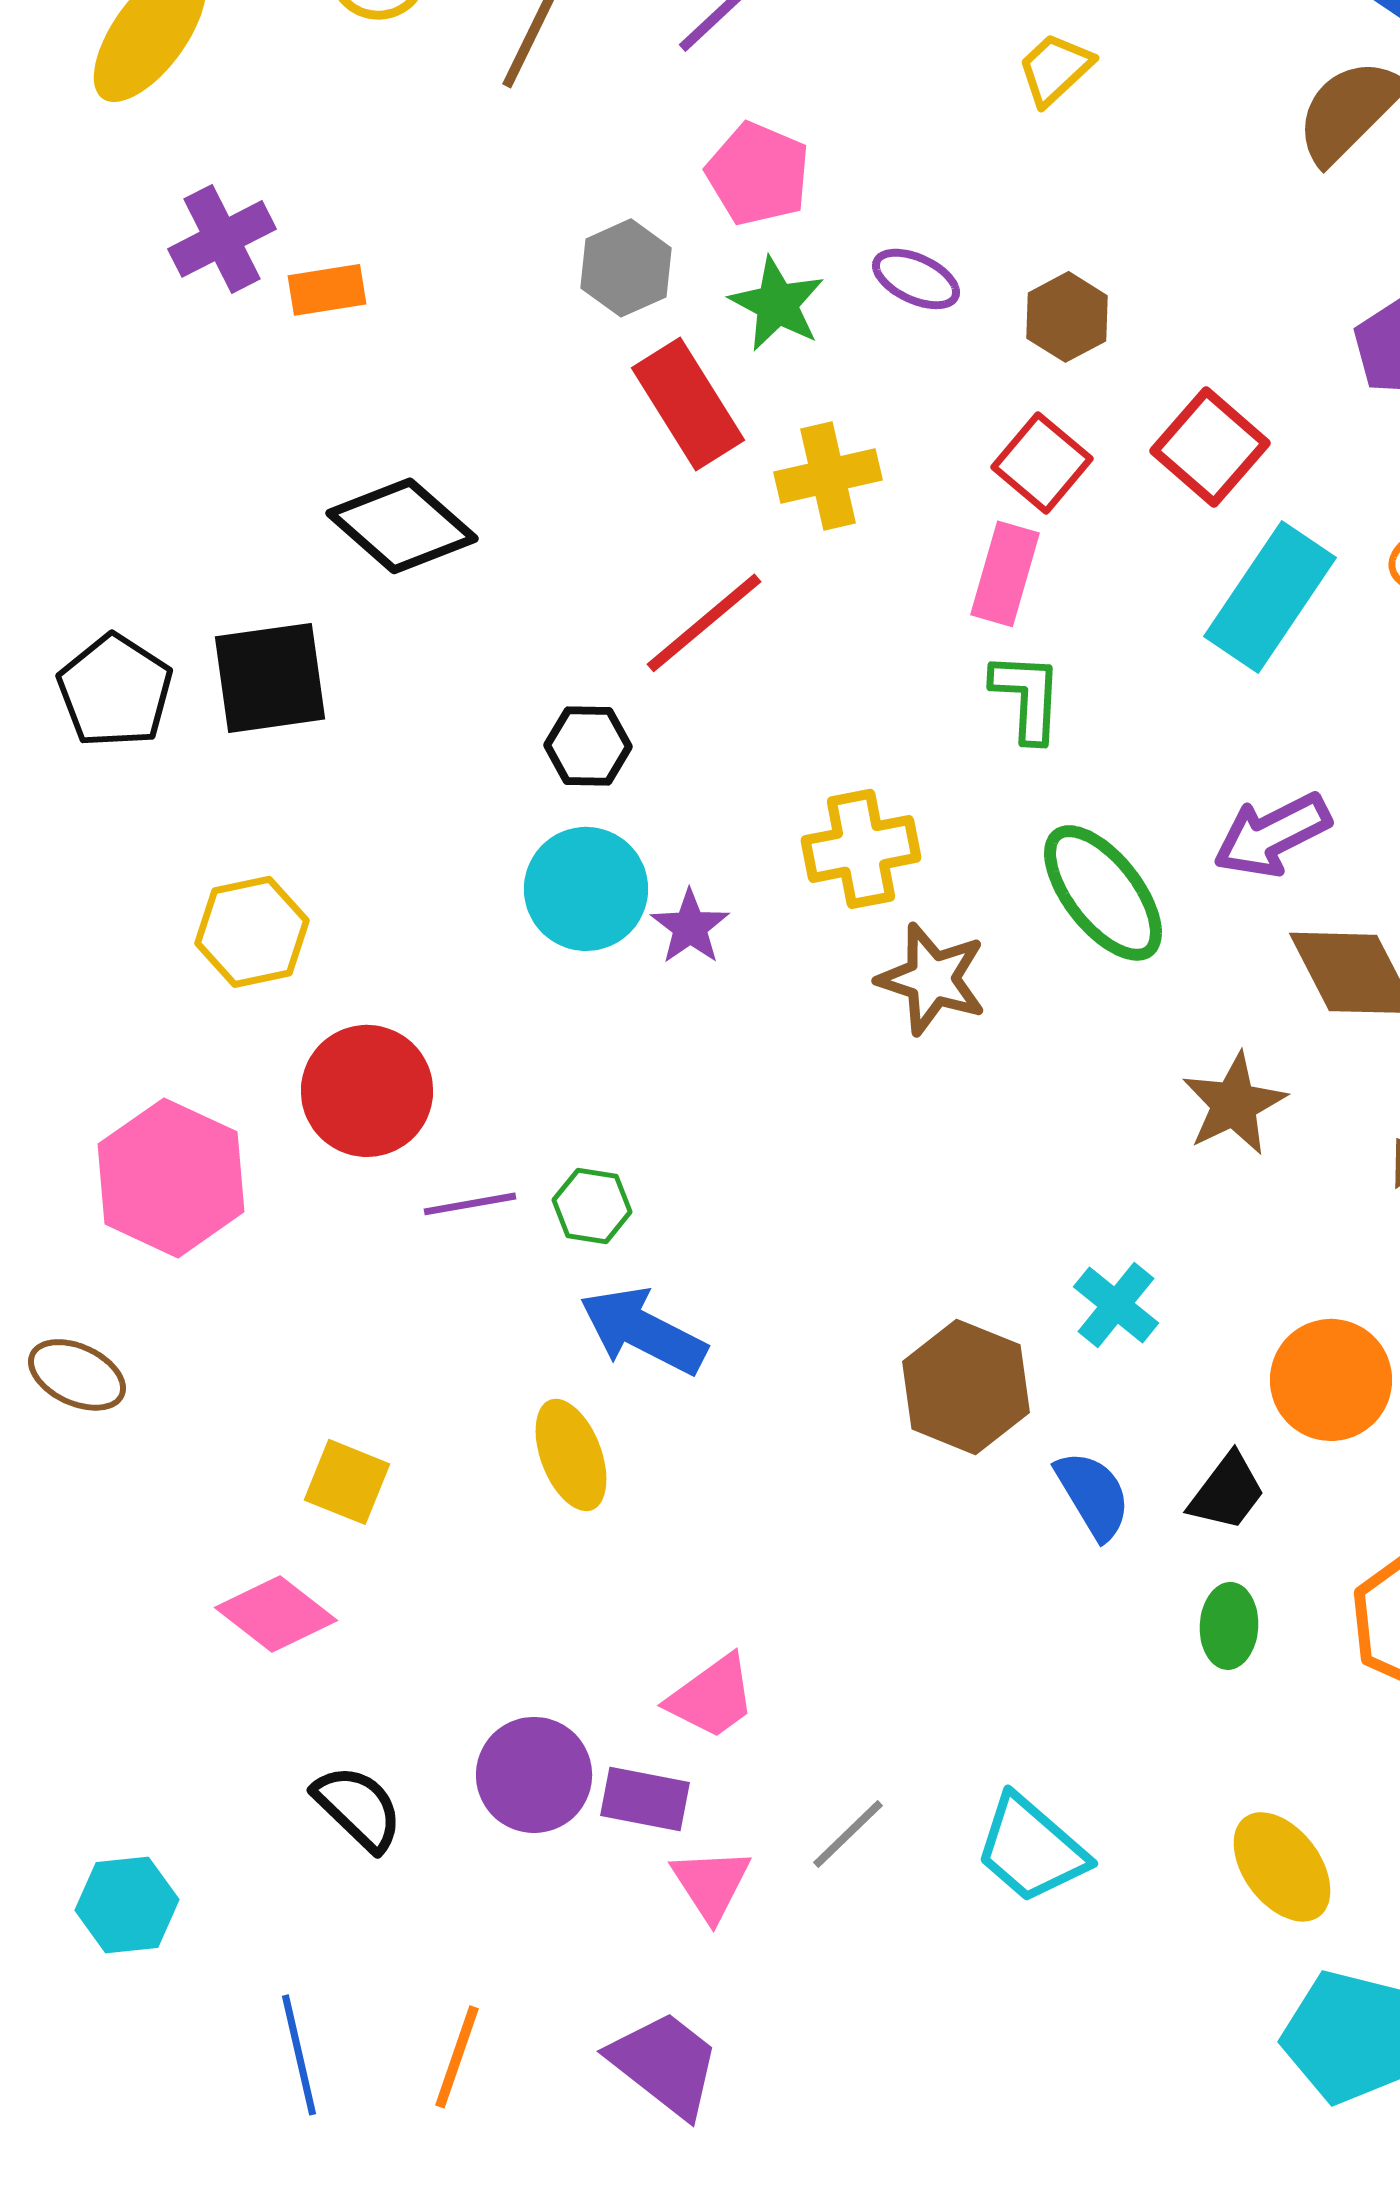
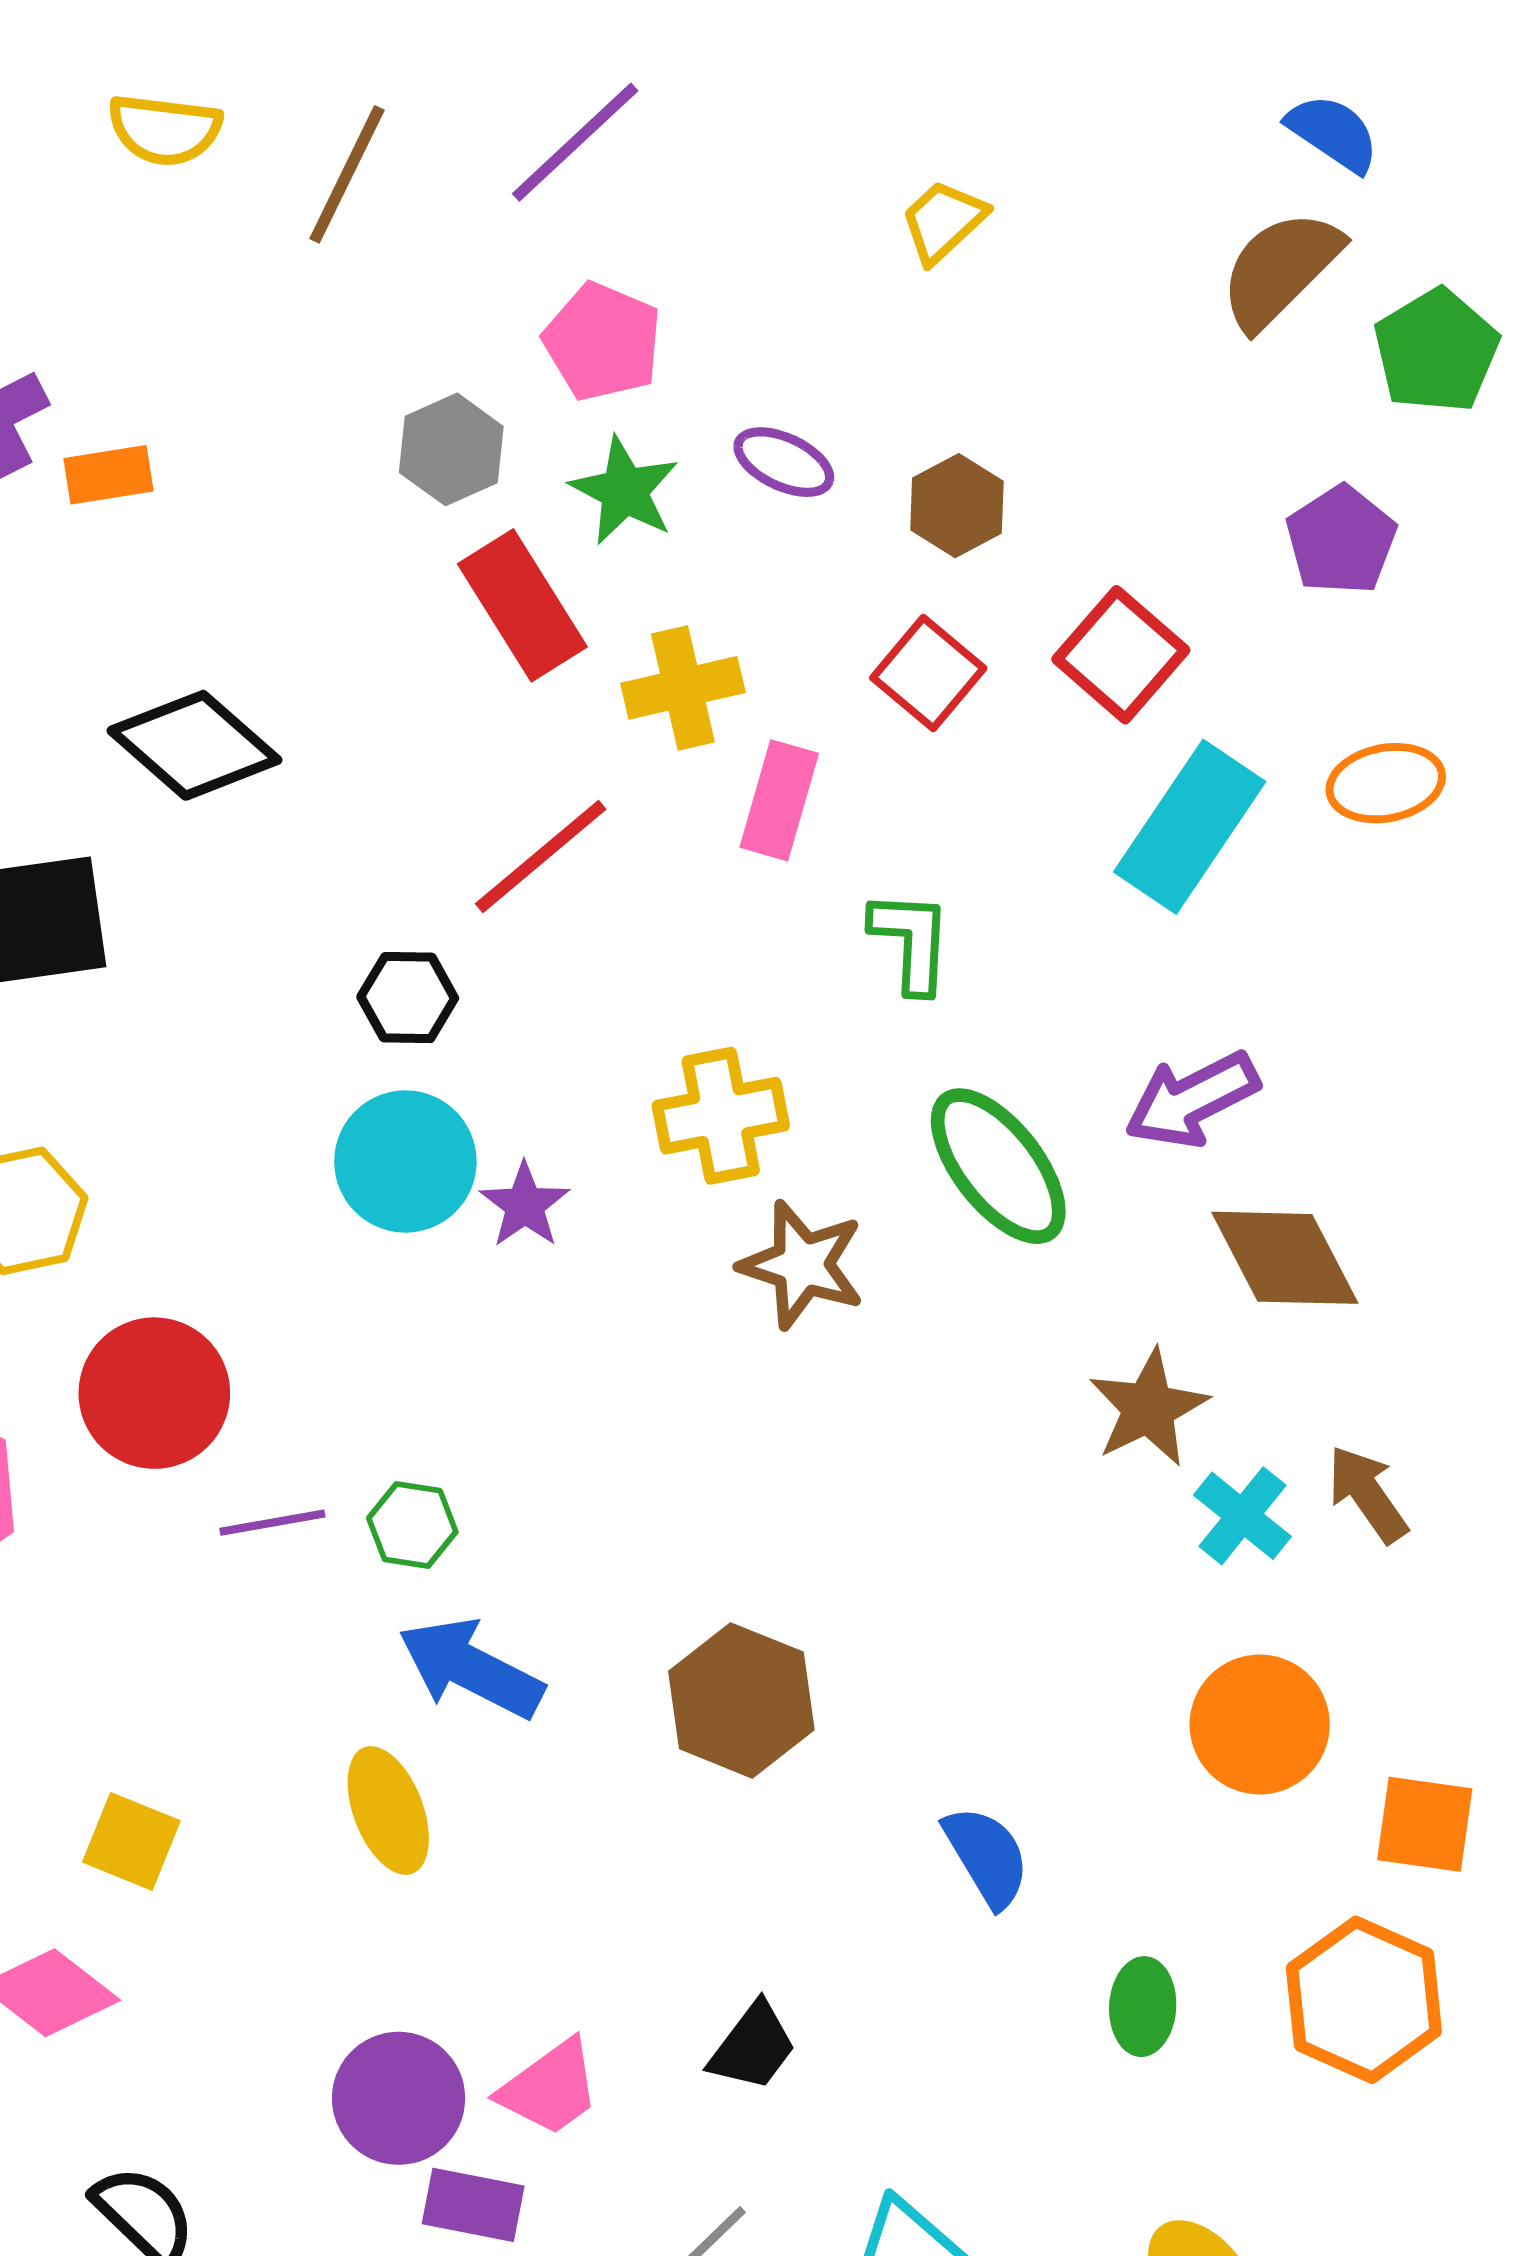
pink rectangle: (1005, 574) -> (779, 800), moved
cyan cross: (1116, 1305) -> (1242, 1516), moved
brown hexagon: (966, 1387) -> (741, 1700), moved
black trapezoid: (1227, 1492) -> (753, 2047), moved
purple circle: (534, 1775) -> (399, 2098), moved

